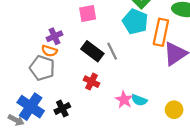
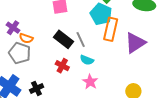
orange rectangle: (161, 32) -> (111, 29), moved
purple cross: (54, 36) -> (13, 28), moved, turned -32
cyan semicircle: (139, 100) -> (87, 60), moved

